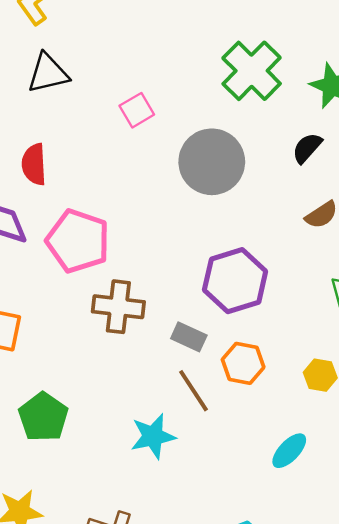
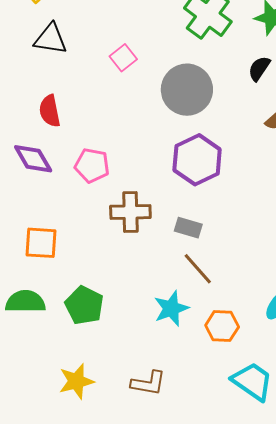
black triangle: (48, 73) -> (51, 39), turned 30
pink pentagon: (78, 241) -> (92, 165), size x0.7
purple hexagon: (235, 281) -> (197, 160), moved
orange hexagon: (243, 363) -> (222, 326), moved

